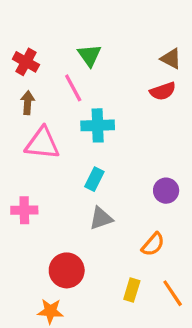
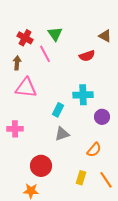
red cross: (26, 62) -> (25, 38), moved
red semicircle: (163, 91) -> (87, 56), moved
cyan cross: (98, 125) -> (83, 95), moved

